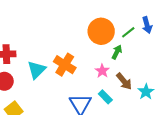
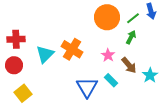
green arrow: (117, 52) -> (131, 37), moved

